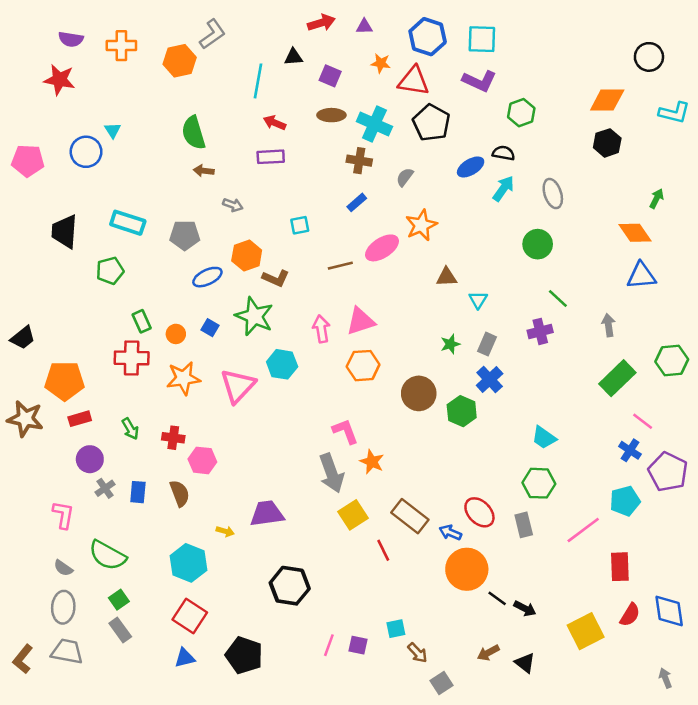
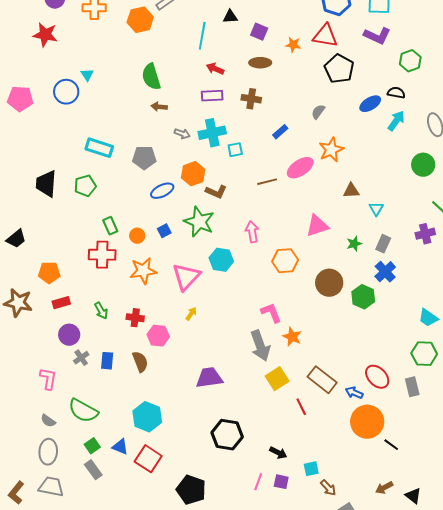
orange star: (381, 63) -> (293, 45), moved
cyan cross: (374, 124) -> (212, 133), moved, turned -36
brown cross: (359, 161) -> (251, 99), moved
black trapezoid: (65, 231) -> (46, 184), moved
pink triangle: (361, 321) -> (317, 226), moved
blue square: (210, 328) -> (164, 231), turned 32
orange pentagon: (65, 381) -> (49, 273), size x0.7
yellow arrow: (225, 531) -> (191, 314), moved, turned -72
black arrow: (525, 608) -> (278, 453), moved
blue triangle: (185, 658) -> (120, 447), moved, turned 36

